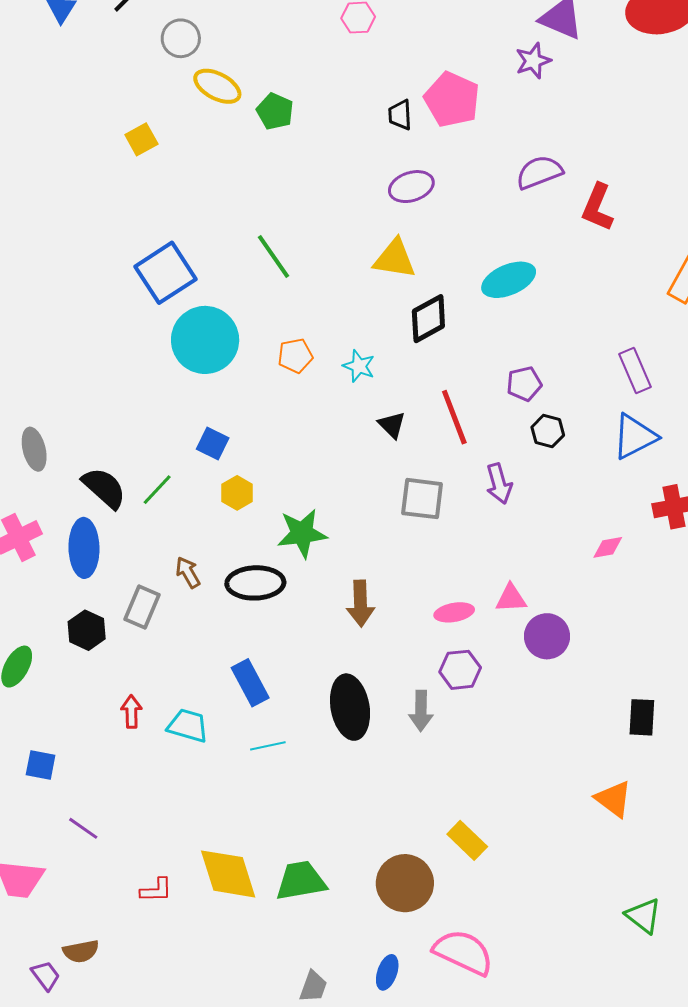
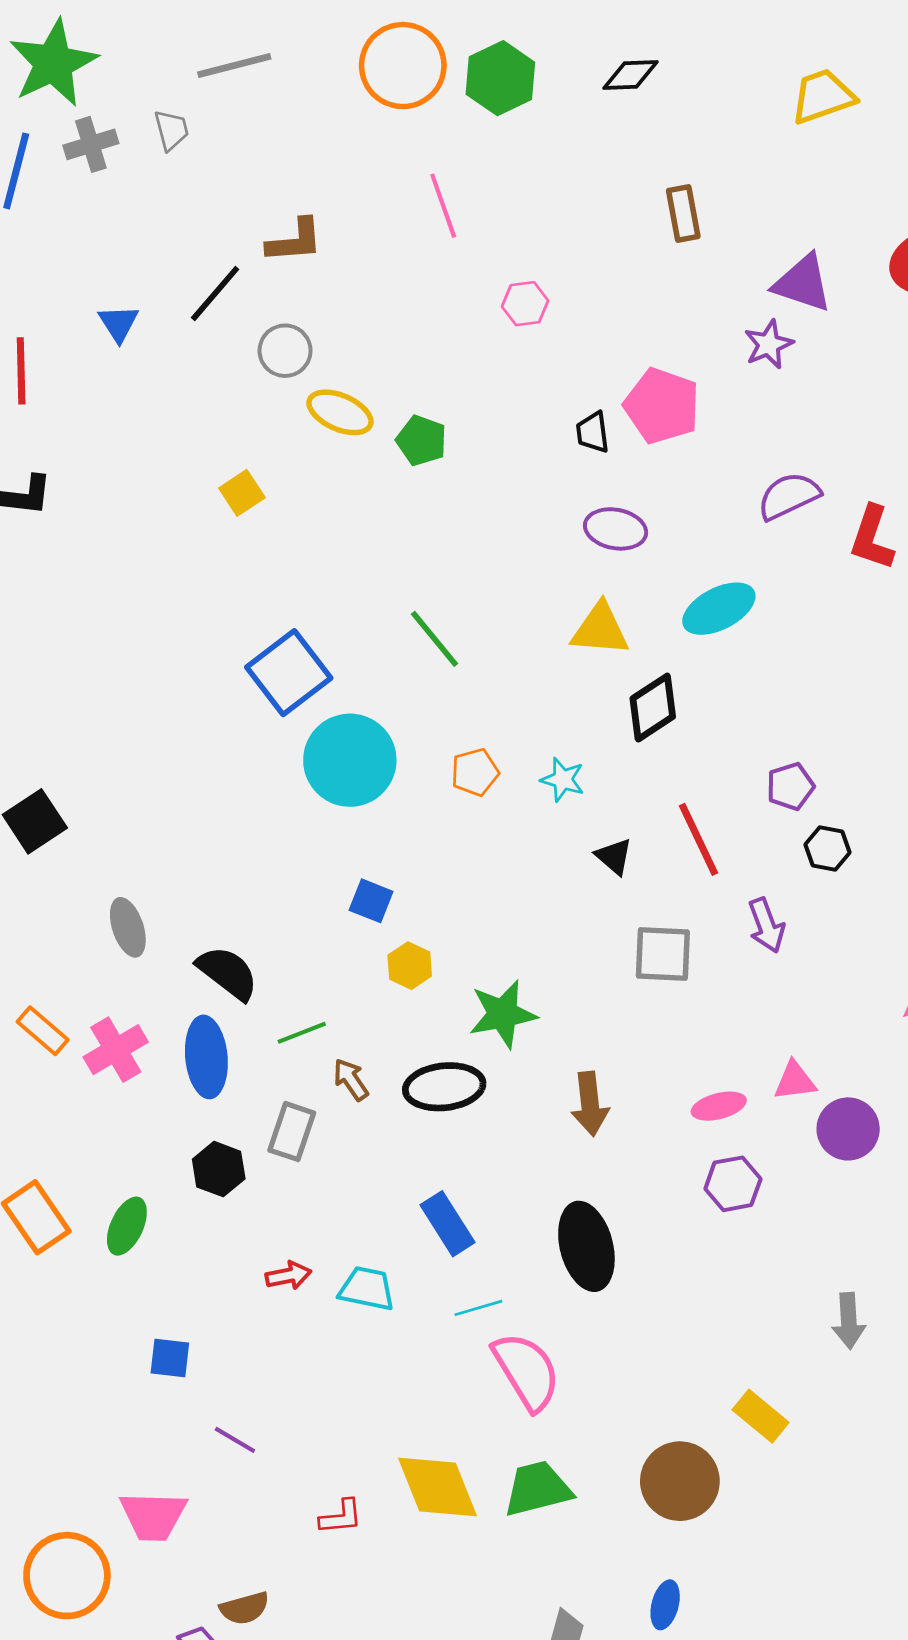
purple ellipse: (411, 187) -> (616, 529), turned 33
cyan ellipse: (509, 280) -> (719, 609), moved
green line: (157, 490) -> (302, 1033), moved, turned 30
gray arrow: (421, 711) -> (849, 1321), moved
red arrow: (131, 712) -> (288, 1276), turned 84
pink semicircle: (463, 952) -> (526, 1371), moved, turned 38

